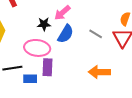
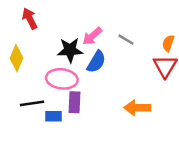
black star: (44, 24) -> (70, 50), size x1.5
gray line: (96, 34) -> (126, 40), moved

